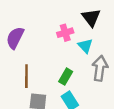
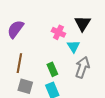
pink cross: (65, 33) -> (58, 32), turned 32
green rectangle: (66, 77) -> (52, 69), turned -64

